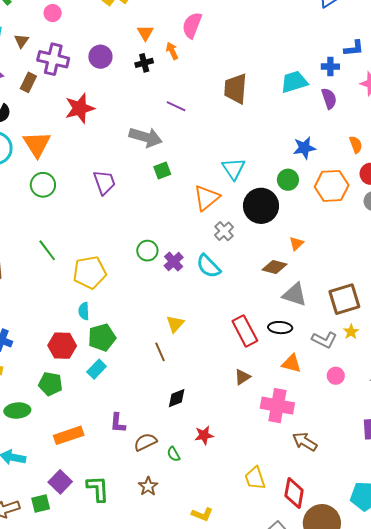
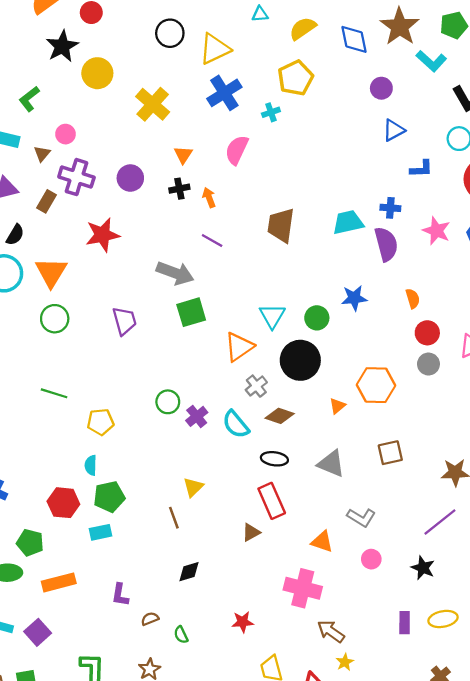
pink circle: (53, 13) -> (65, 134), moved
blue L-shape: (354, 48) -> (421, 169), moved
orange arrow: (172, 51) -> (209, 198), moved
purple semicircle: (329, 99) -> (386, 244), size x1.4
green square: (162, 170) -> (191, 312), size x1.5
green circle: (288, 180) -> (317, 318), moved
orange hexagon: (332, 186) -> (376, 385), moved
green line: (47, 250) -> (54, 393), turned -40
brown diamond: (275, 267) -> (280, 416), moved
yellow pentagon: (90, 272) -> (101, 422), size x0.7
brown square: (344, 299) -> (390, 453), moved, size x0.7
black ellipse: (280, 328) -> (274, 459), moved
yellow star: (351, 332) -> (345, 662), moved
cyan rectangle: (97, 369) -> (101, 532), turned 30
brown triangle: (242, 377) -> (251, 532), moved
green pentagon: (50, 384) -> (30, 543), moved
orange rectangle: (69, 435) -> (59, 582), moved
red star: (204, 435) -> (243, 622), moved
brown semicircle: (145, 442) -> (150, 619), size x0.7
purple square: (60, 482) -> (38, 632), moved

